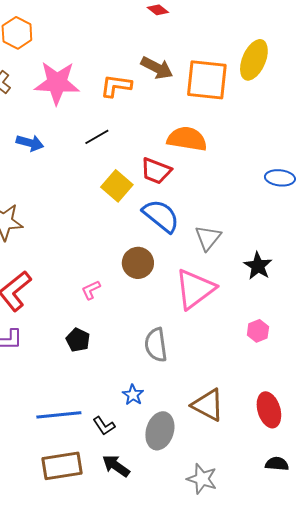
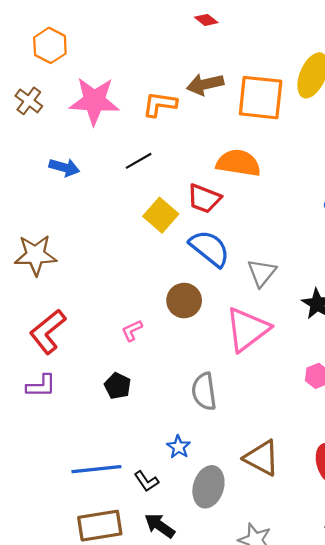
brown arrow: (157, 68) -> (205, 84), turned 140

